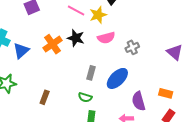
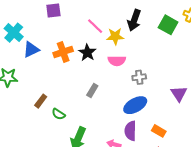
blue ellipse: (117, 78) -> (135, 105), moved
green semicircle: (85, 97) -> (59, 114), moved

